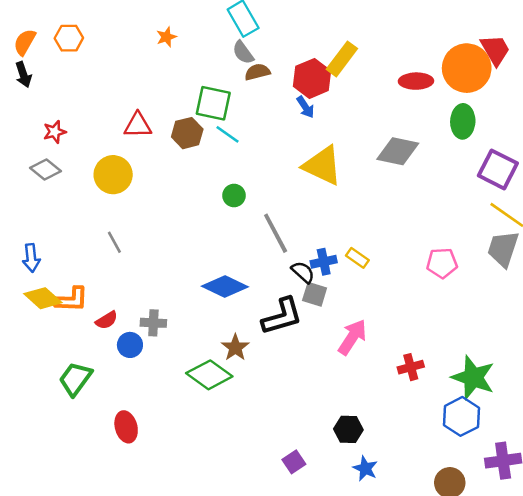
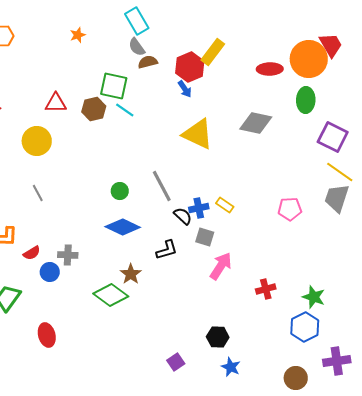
green circle: (234, 195) -> (120, 191), moved
gray square: (315, 294) -> (205, 237), moved
black L-shape: (282, 316) -> (167, 250), size x0.7
green star: (473, 377) -> (314, 297), size x0.7

